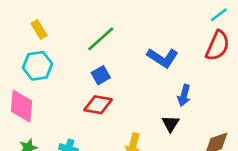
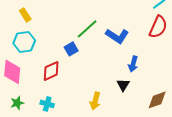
green line: (101, 39) -> (87, 29), moved
red diamond: (98, 105) -> (51, 71), moved, turned -35

